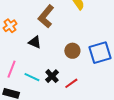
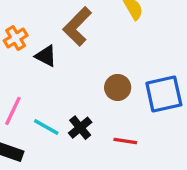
black triangle: (35, 42) -> (46, 56), moved
red line: (71, 83) -> (125, 141), moved, turned 40

